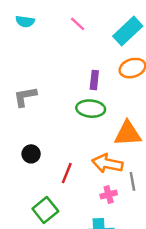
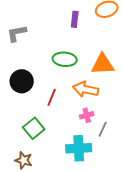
green ellipse: (91, 109) -> (65, 59), moved
black circle: (31, 154) -> (22, 81), size x1.5
gray line: (132, 181) -> (103, 129), moved, turned 35

